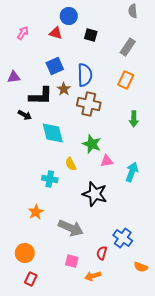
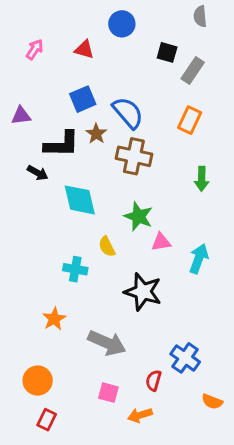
blue circle: (69, 16) -> (122, 24), moved
black square: (91, 35) -> (167, 52), moved
blue semicircle: (85, 75) -> (128, 113), turned -40

